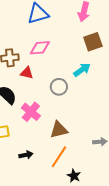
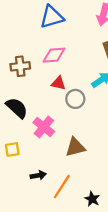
red triangle: (27, 73) -> (58, 83), moved
orange line: (59, 157) -> (62, 187), moved

